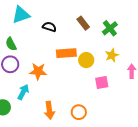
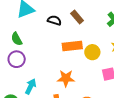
brown rectangle: (83, 23) -> (77, 17), moved
orange star: (38, 71) -> (66, 78), moved

